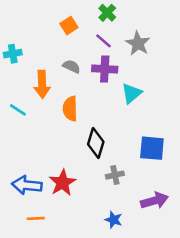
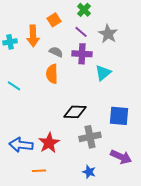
orange arrow: (42, 84) -> (33, 36), moved
orange semicircle: (70, 109) -> (52, 74), moved
black diamond: (96, 143) -> (75, 112), turned 75
gray cross: (115, 175) -> (90, 137), size x1.5
purple arrow: (155, 201) -> (121, 157), turned 40
orange line: (36, 218) -> (39, 171), moved

